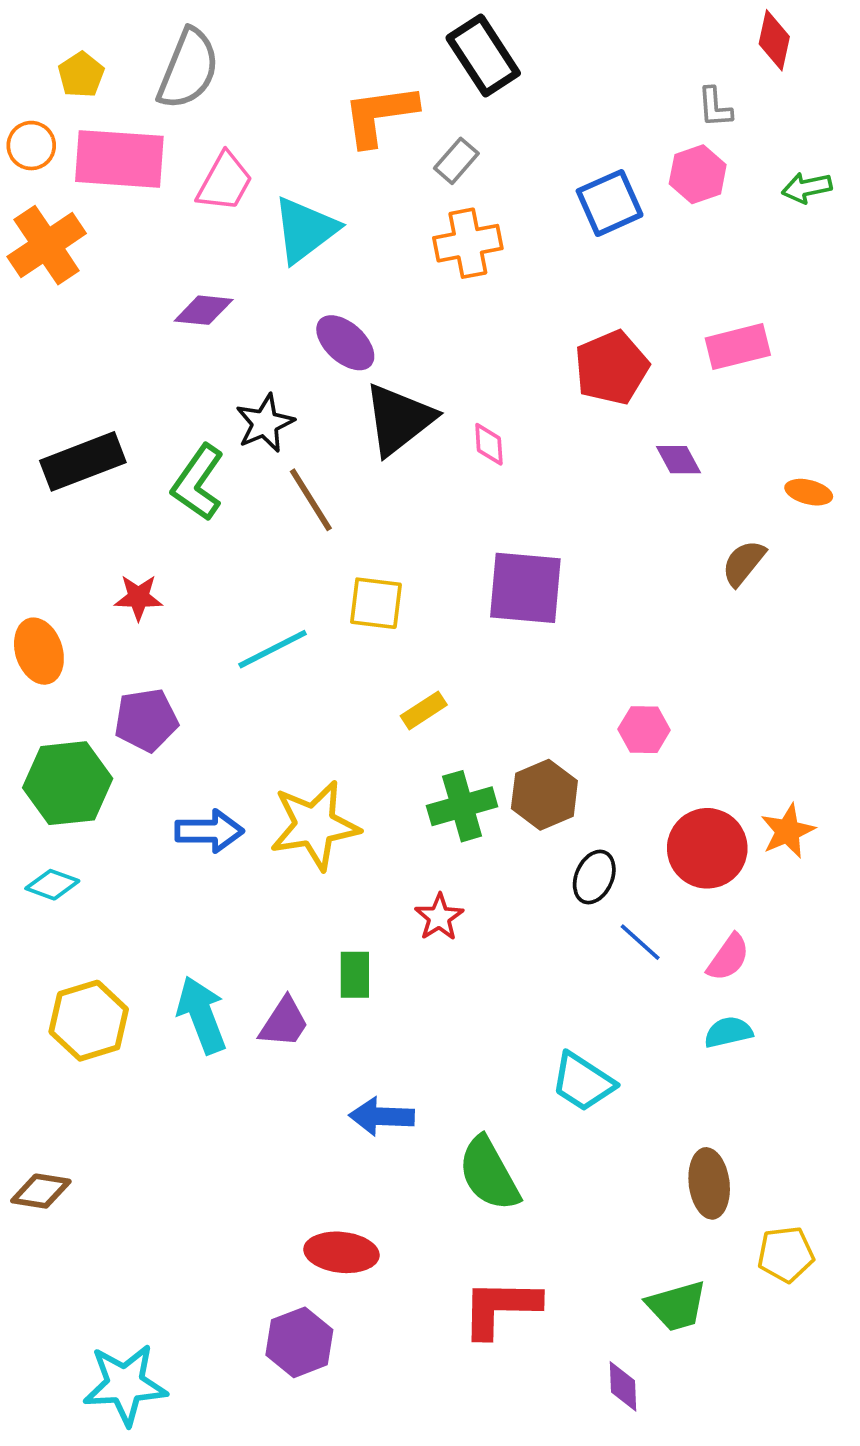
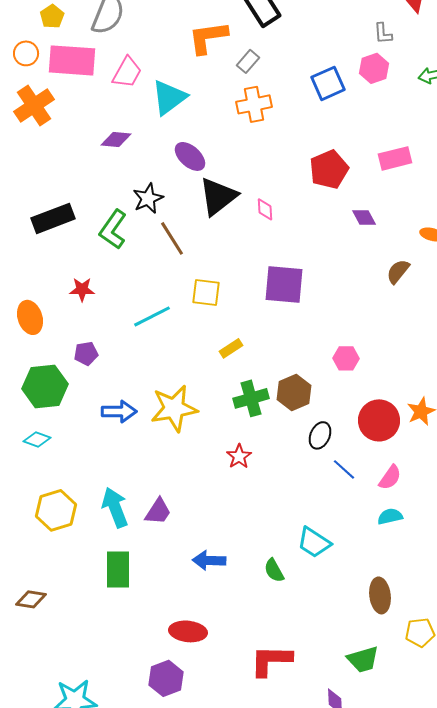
purple pentagon: (146, 720) -> (86, 353), size x0.7
green rectangle: (355, 975) -> (118, 569), moved, size x1.5
green semicircle: (489, 1174) -> (274, 570), moved, size x0.6

